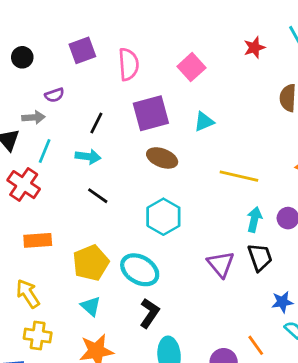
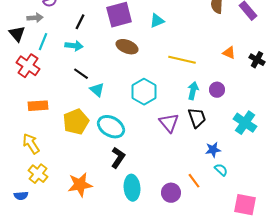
cyan hexagon: (163, 217) -> (144, 92), moved
cyan triangle: (91, 306) -> (97, 90), moved
yellow cross: (38, 336) -> (38, 174), turned 30

